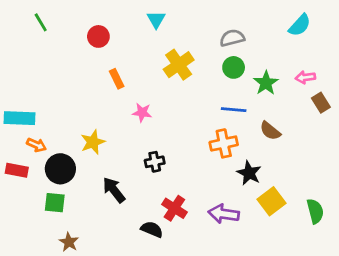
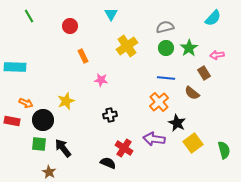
green star: (266, 83) -> (189, 48), moved
brown rectangle: (321, 103) -> (204, 73), moved
cyan rectangle: (20, 118) -> (15, 67), moved
orange cross: (224, 143) -> (159, 102), turned -30
black arrow: (114, 190) -> (63, 148), moved
purple arrow: (224, 214) -> (154, 139), moved

